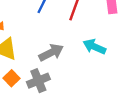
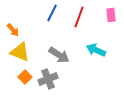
gray arrow: (51, 53) -> (59, 55), turned 60

